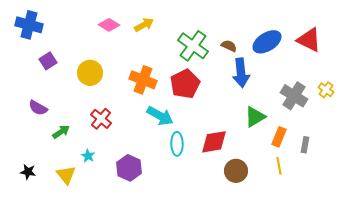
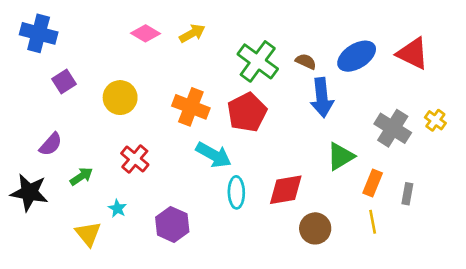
purple semicircle: (38, 108) -> (51, 144), turned -78
black star: (28, 172) -> (29, 192), moved, size x1.8

